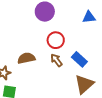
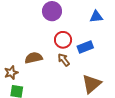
blue rectangle: (79, 59) -> (85, 47), moved, turned -63

